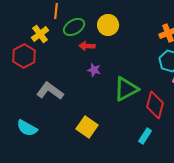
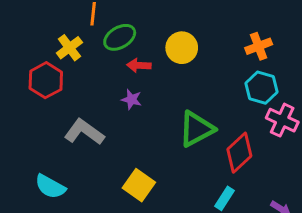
yellow circle: (108, 25) -> (182, 48), moved
purple star: (94, 70) -> (131, 99), moved
red diamond: (155, 105) -> (239, 153), turned 32

